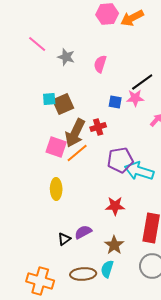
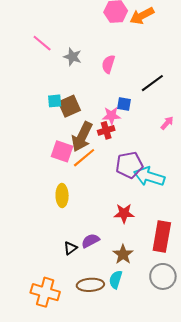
pink star: (135, 98) -> (111, 116), moved

